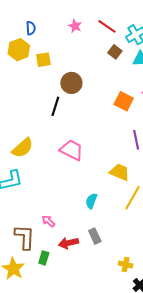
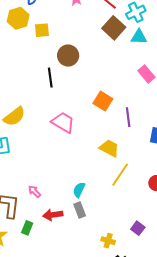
brown square: (115, 52) -> (114, 28), size x1.6
orange square: (124, 101) -> (103, 101), moved
black line: (55, 106) -> (50, 78), turned -30
cyan semicircle: (91, 201) -> (79, 190), moved

